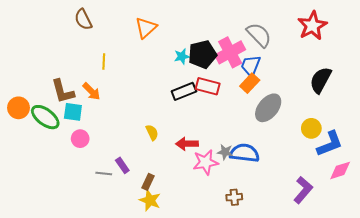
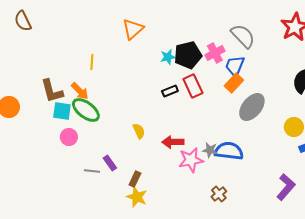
brown semicircle: (83, 19) -> (23, 21), moved
pink cross: (230, 52) -> (215, 53), size x0.7
red rectangle: (208, 86) -> (193, 86), turned 50
black rectangle: (184, 91) -> (170, 91), size x0.7
green ellipse: (45, 117) -> (86, 110), moved
brown cross: (234, 197) -> (219, 194), turned -35

